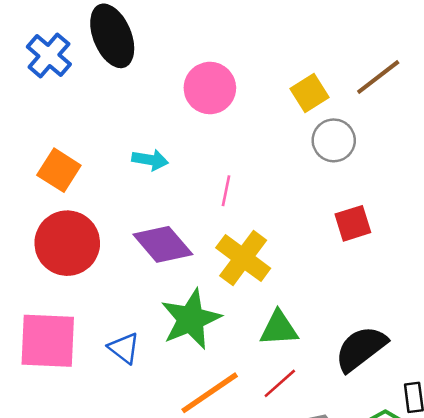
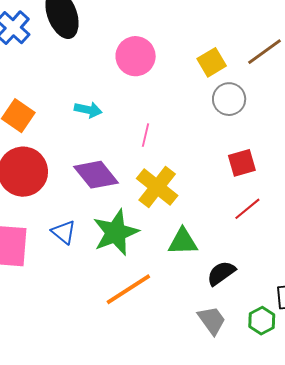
blue triangle: (124, 348) -> (64, 232), moved
black semicircle: (361, 349) -> (221, 273), moved, size x0.7
red line: (280, 383) -> (247, 209), moved

